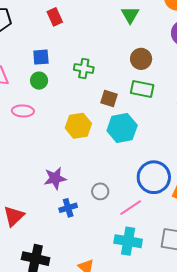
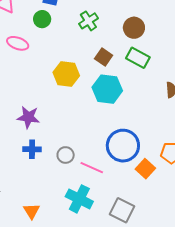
brown circle: (141, 59) -> (134, 28), moved
green cross: (84, 69) -> (88, 21), turned 30
gray circle: (100, 191) -> (66, 155), moved
pink line: (131, 208) -> (92, 168), turned 40

